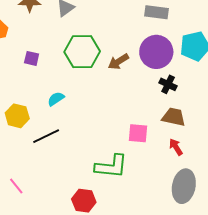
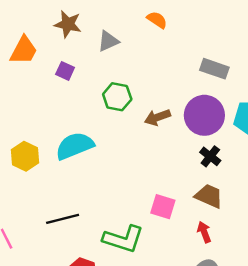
green hexagon: (82, 52) -> (117, 97), size x0.7
purple square: (32, 58) -> (65, 71), moved
cyan semicircle: (56, 99) -> (75, 146), size x1.8
black line: (46, 136) -> (63, 219), moved

